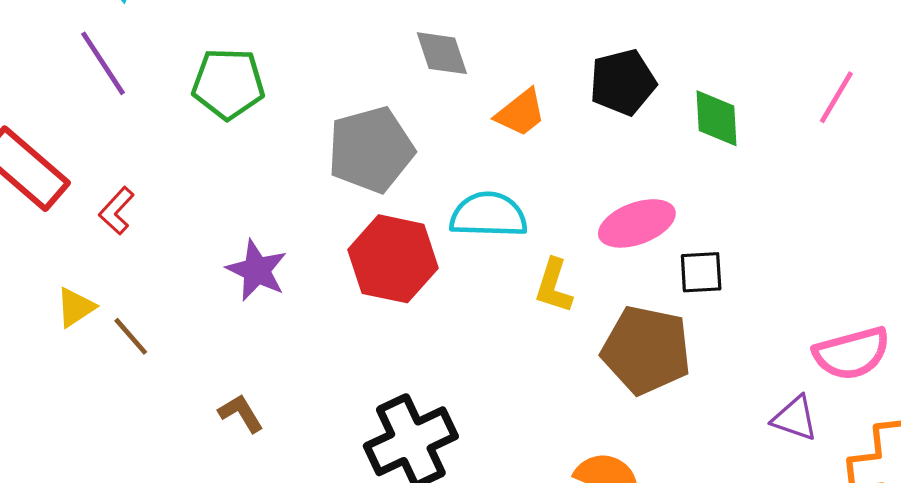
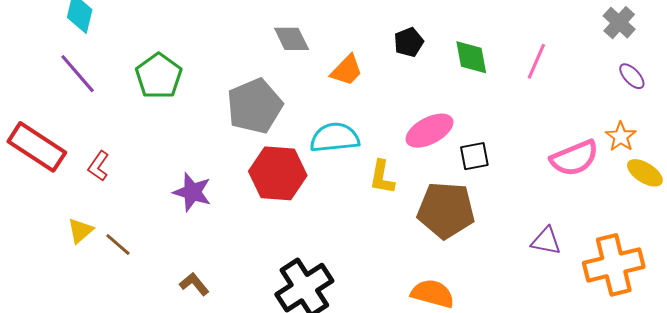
black pentagon: (623, 82) -> (409, 42), size x0.7
green pentagon: (228, 84) -> (159, 76), turned -30
pink line: (836, 97) -> (536, 61), moved
pink semicircle: (852, 353) -> (574, 158), moved

